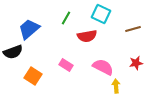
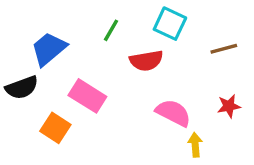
pink rectangle: (66, 65) -> (87, 96), moved, size x1.5

